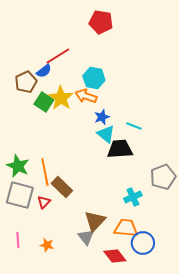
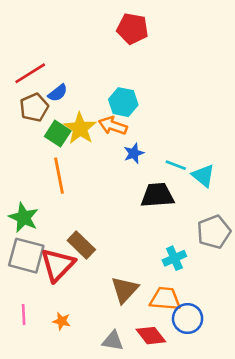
red line: (58, 56) -> (30, 73), moved
cyan triangle: (106, 134) -> (203, 176), moved
orange line: (45, 172) -> (59, 176), moved
red triangle: (44, 202) -> (58, 265), size x2.0
gray triangle: (86, 237) -> (113, 341), moved, turned -42

